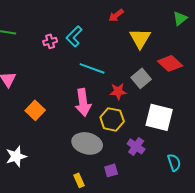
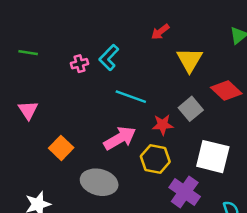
pink arrow: (83, 102) -> (120, 138), turned -112
gray ellipse: (87, 143) -> (99, 182), moved
purple cross: (136, 146) -> (185, 192), size x1.4

